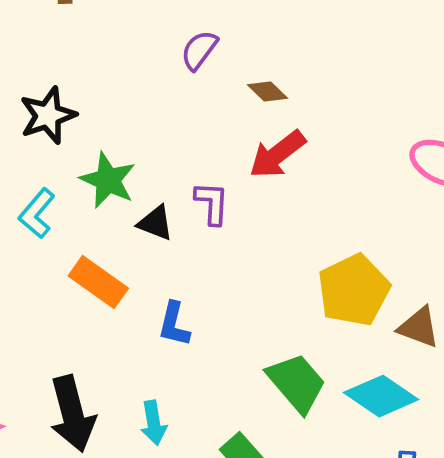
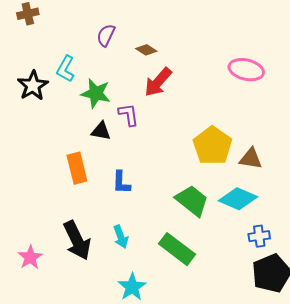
green star: (108, 180) -> (96, 93), moved
cyan L-shape: (37, 213) -> (66, 69), moved
orange rectangle: (98, 282) -> (77, 168), turned 52

